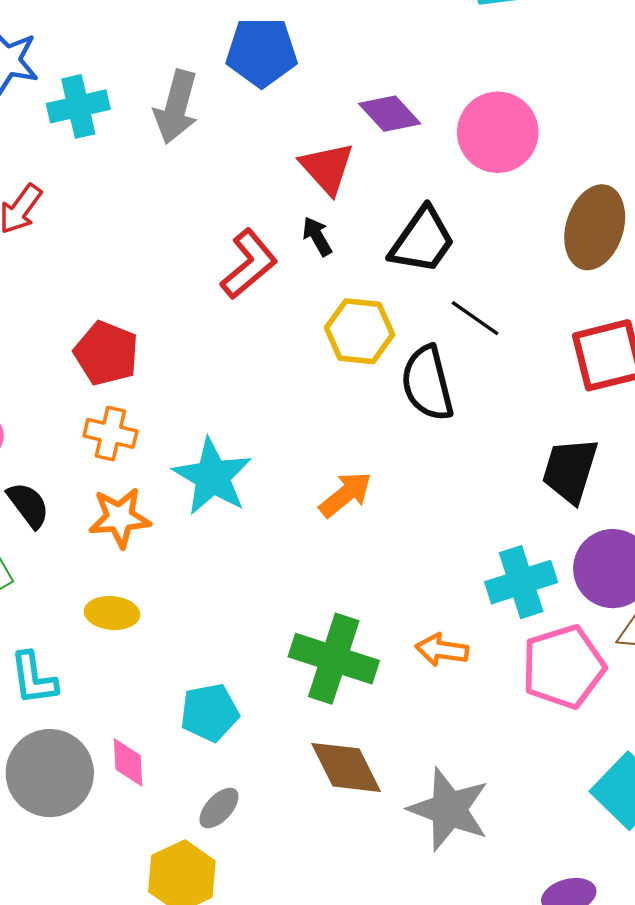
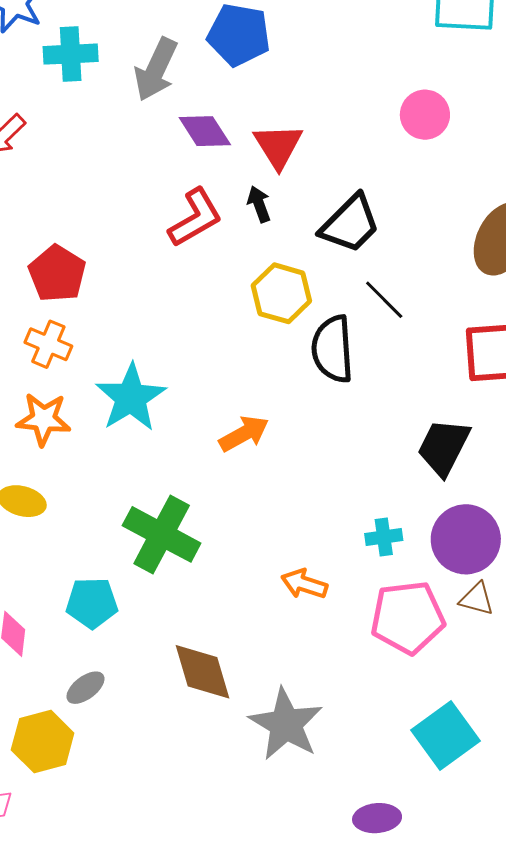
purple diamond: (390, 114) -> (205, 131), moved
pink circle: (498, 132) -> (425, 115), moved, size x0.7
cyan cross: (521, 582) -> (384, 537), size x0.6
green cross: (334, 659) -> (162, 534), moved

